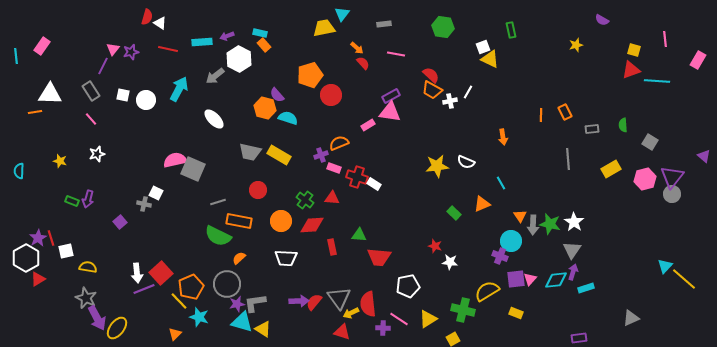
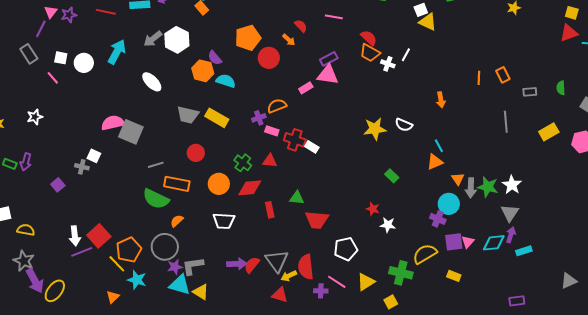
orange arrow: (357, 48) -> (289, 40), moved
white hexagon: (239, 59) -> (177, 40), moved
white cross: (450, 101) -> (388, 64), turned 32
pink line: (91, 119) -> (53, 78), moved
orange triangle: (482, 204) -> (435, 162), moved

